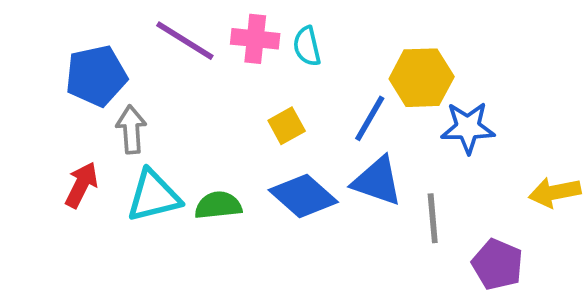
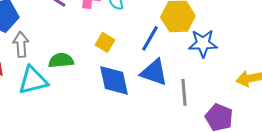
yellow square: (287, 126) -> (105, 42), turned -30
blue diamond: (303, 196) -> (114, 80), turned 36
green semicircle: (218, 205) -> (61, 60), moved

